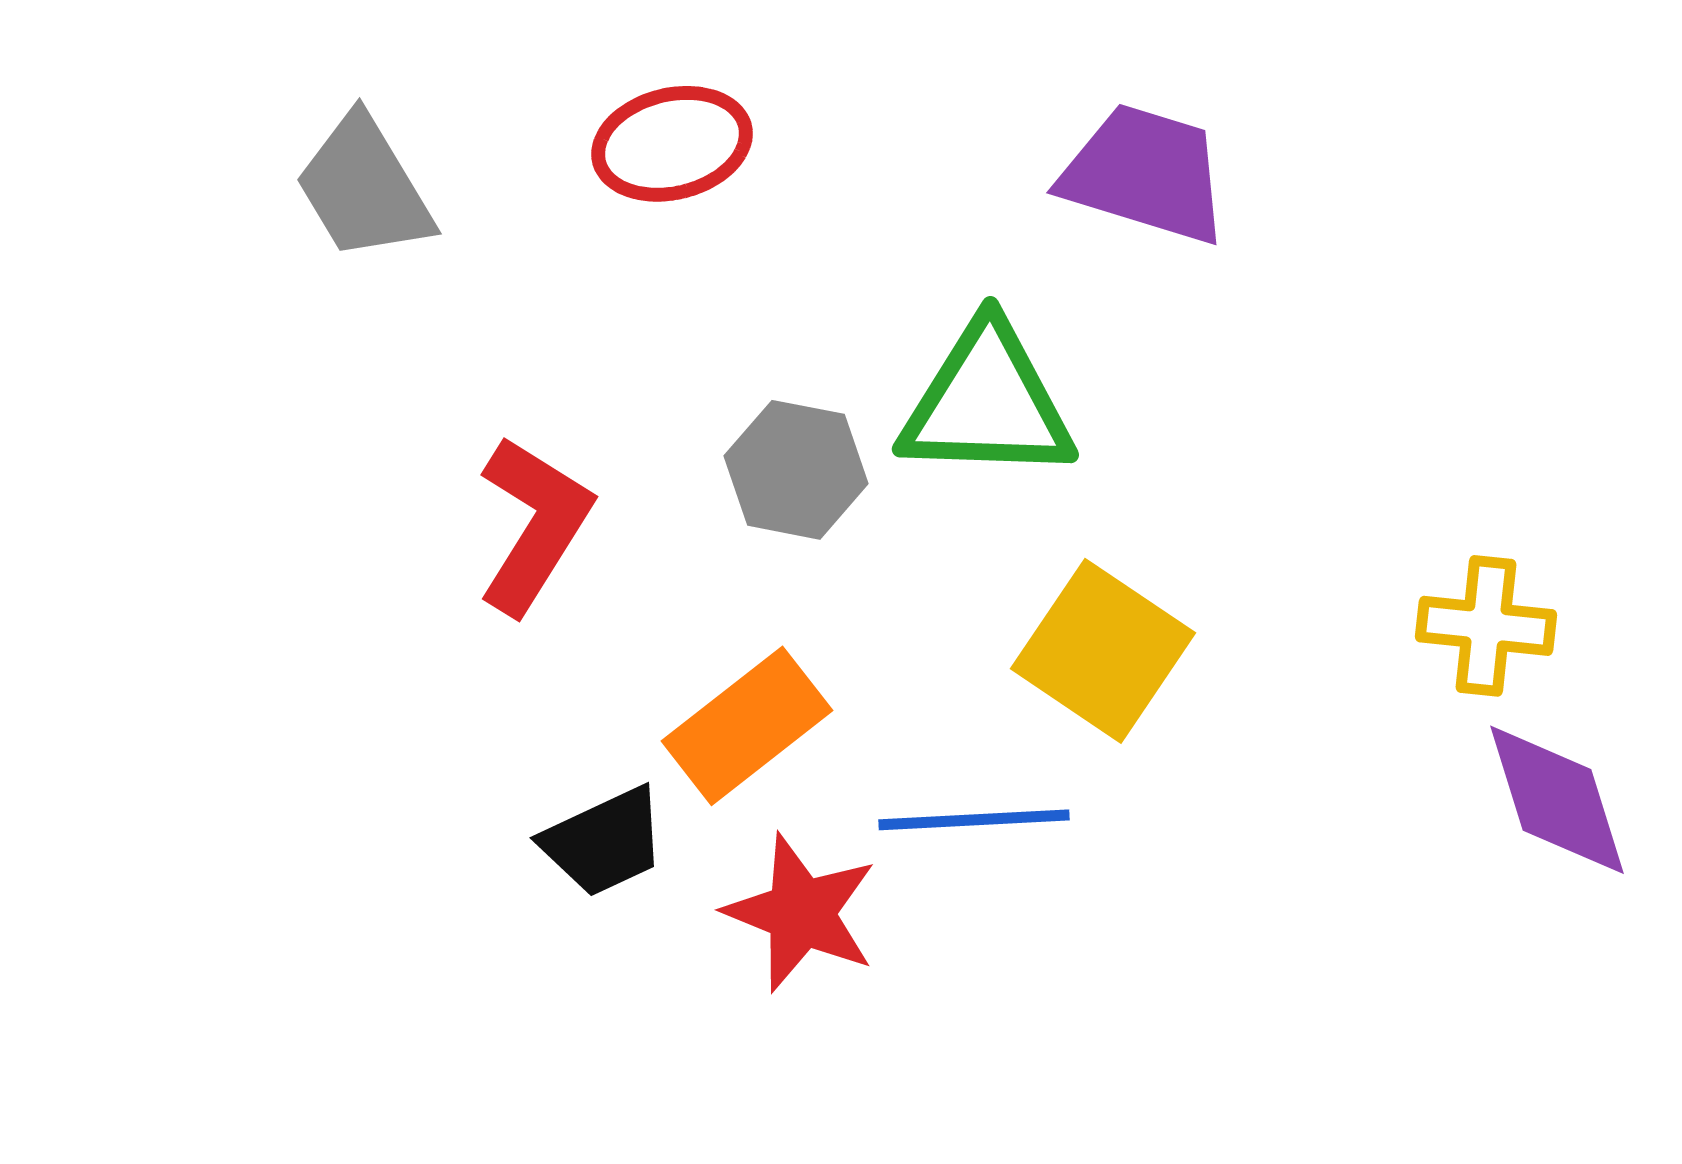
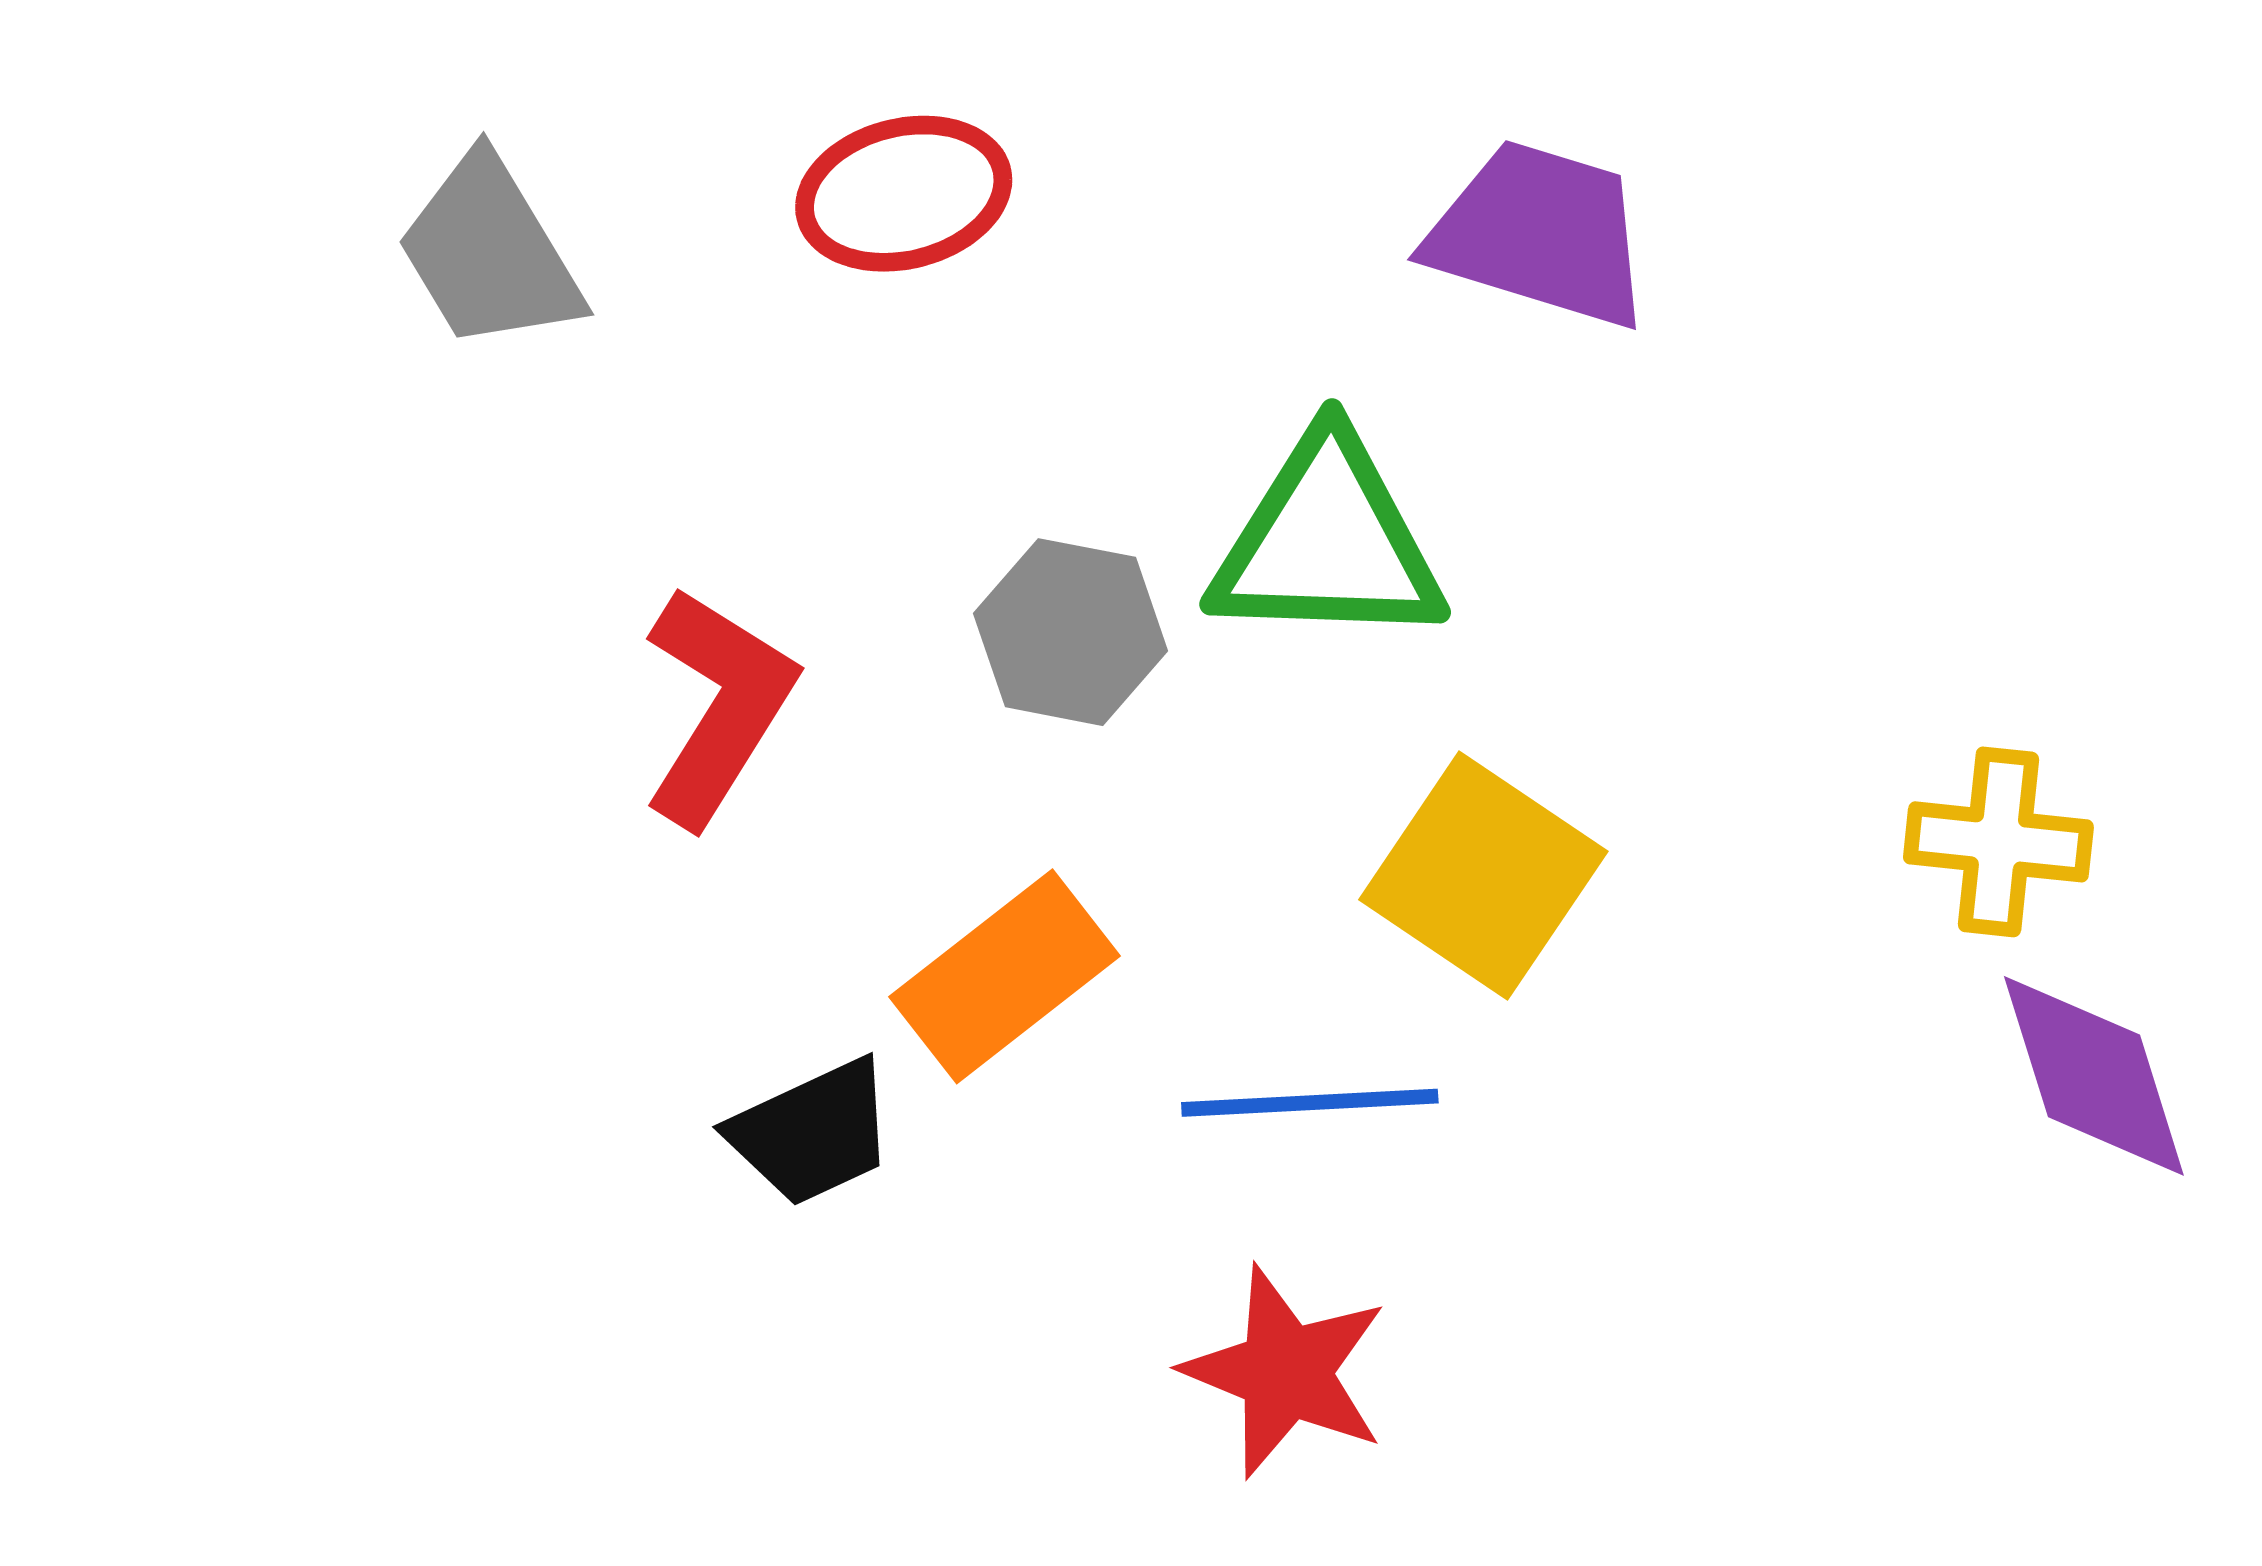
red star: (801, 913) -> (1286, 1372), moved

